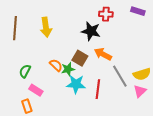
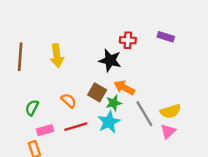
green star: (68, 69) -> (114, 103), moved
cyan star: (76, 84) -> (109, 122), moved, turned -30
red line: (98, 89) -> (76, 127), moved, turned 66
pink rectangle: (36, 90) -> (45, 130), turned -48

